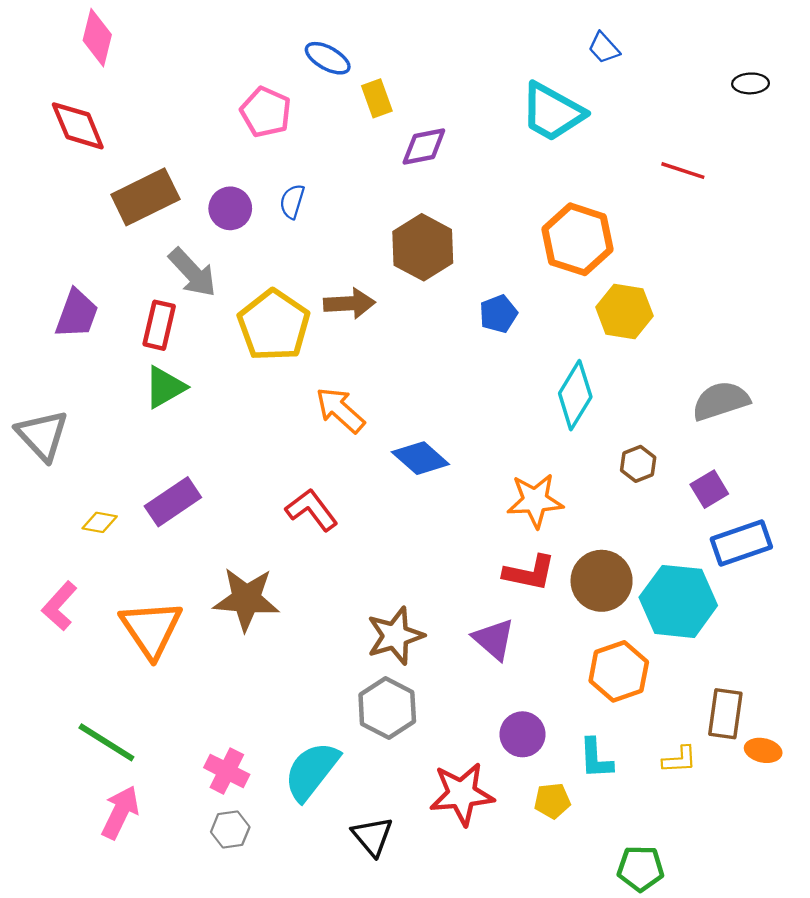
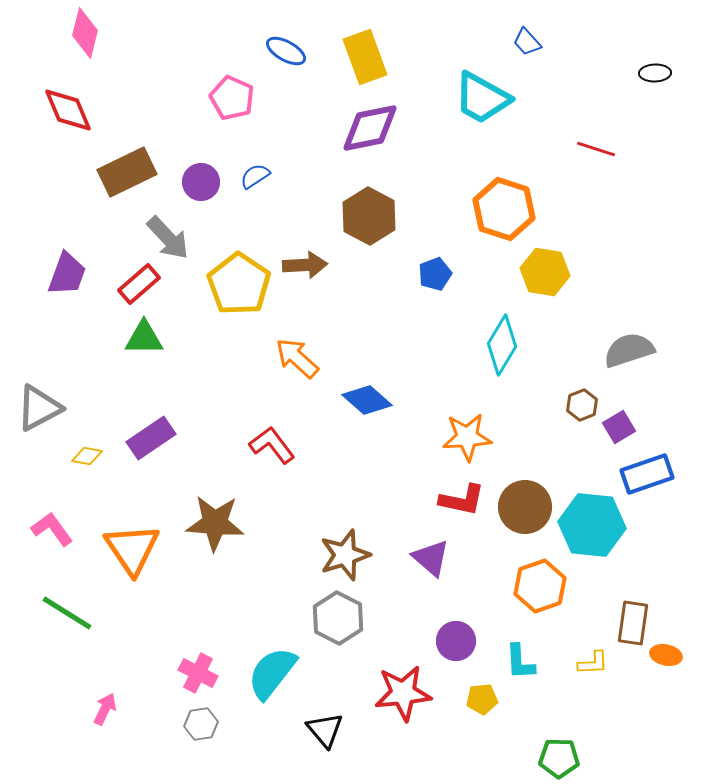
yellow rectangle: (377, 98) -> (365, 57), moved, size x1.6
purple diamond: (424, 146) -> (370, 128), size x1.4
blue semicircle: (292, 201) -> (255, 176), turned 40
red rectangle: (159, 325) -> (139, 284), turned 36
green triangle: (165, 387) -> (144, 338), turned 30
gray triangle: (42, 435) -> (39, 408), moved, turned 45
brown hexagon: (638, 464) -> (582, 405), moved
pink L-shape: (59, 606) -> (52, 529), turned 102
green line: (106, 742) -> (67, 613), moved
pink arrow: (120, 812) -> (105, 709), size x0.7

